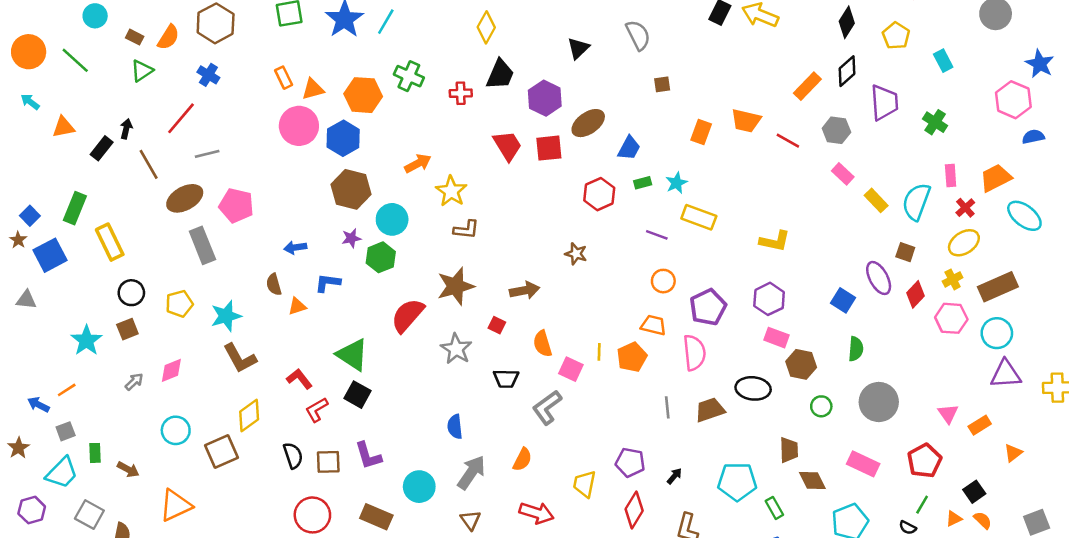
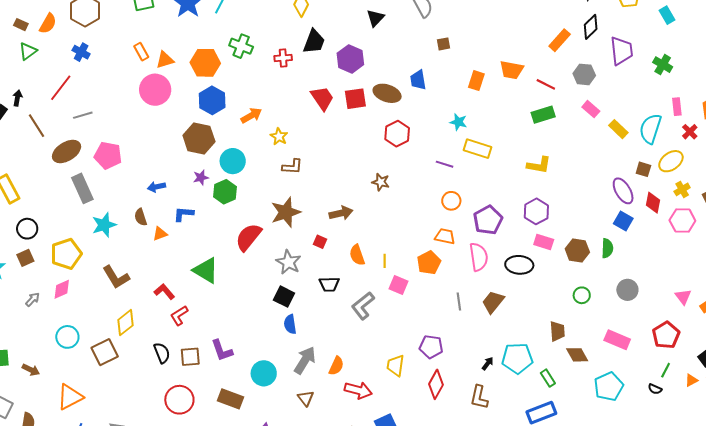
brown ellipse: (588, 123) -> (387, 93), moved, turned 56
blue hexagon: (343, 138) -> (212, 100), moved
blue trapezoid: (629, 148) -> (418, 80), moved, turned 145
green rectangle: (643, 183) -> (543, 115), moved, size x1.6
cyan star: (676, 183) -> (458, 122), turned -30
yellow star: (451, 191) -> (279, 137), size x0.7
yellow ellipse: (964, 243) -> (671, 161), moved
red diamond: (915, 294) -> (653, 203), turned -30
blue square: (843, 300) -> (623, 221), moved
yellow pentagon: (179, 304) -> (66, 254), moved, size x1.4
cyan star: (226, 316) -> (104, 225), moved
yellow line: (599, 352) -> (385, 261), moved
brown hexagon: (801, 364) -> (577, 250), moved
pink square: (571, 369) -> (398, 285), moved
black ellipse: (753, 388) -> (519, 265), moved
black square: (357, 395) -> (284, 297), moved
gray circle: (879, 402) -> (627, 290), size x0.7
brown trapezoid: (710, 410) -> (493, 302), turned -30
orange semicircle: (522, 460) -> (336, 366), moved
black arrow: (674, 476) -> (488, 364), moved

